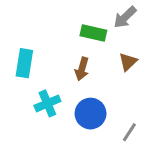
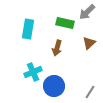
cyan rectangle: (24, 63) -> (28, 29), moved
blue circle: (91, 114) -> (54, 86), moved

